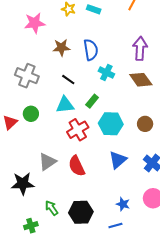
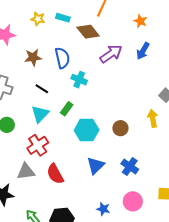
purple arrow: (140, 48) -> (111, 54), turned 55
brown diamond: (141, 80) -> (88, 32), moved
cyan triangle: (65, 105) -> (40, 114), turned -36
red cross: (78, 130) -> (38, 145), moved
gray triangle: (47, 162) -> (26, 171), turned 30

